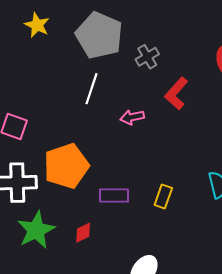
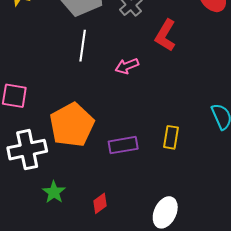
green star: (36, 230) -> (54, 192), size x0.6
red diamond: (83, 233) -> (100, 203), moved

